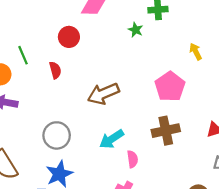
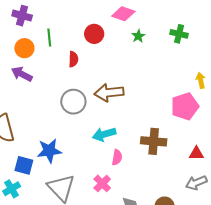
green star: (136, 30) -> (138, 36), moved
pink pentagon: (170, 87) -> (185, 106), moved
gray circle: (57, 135) -> (73, 102), moved

